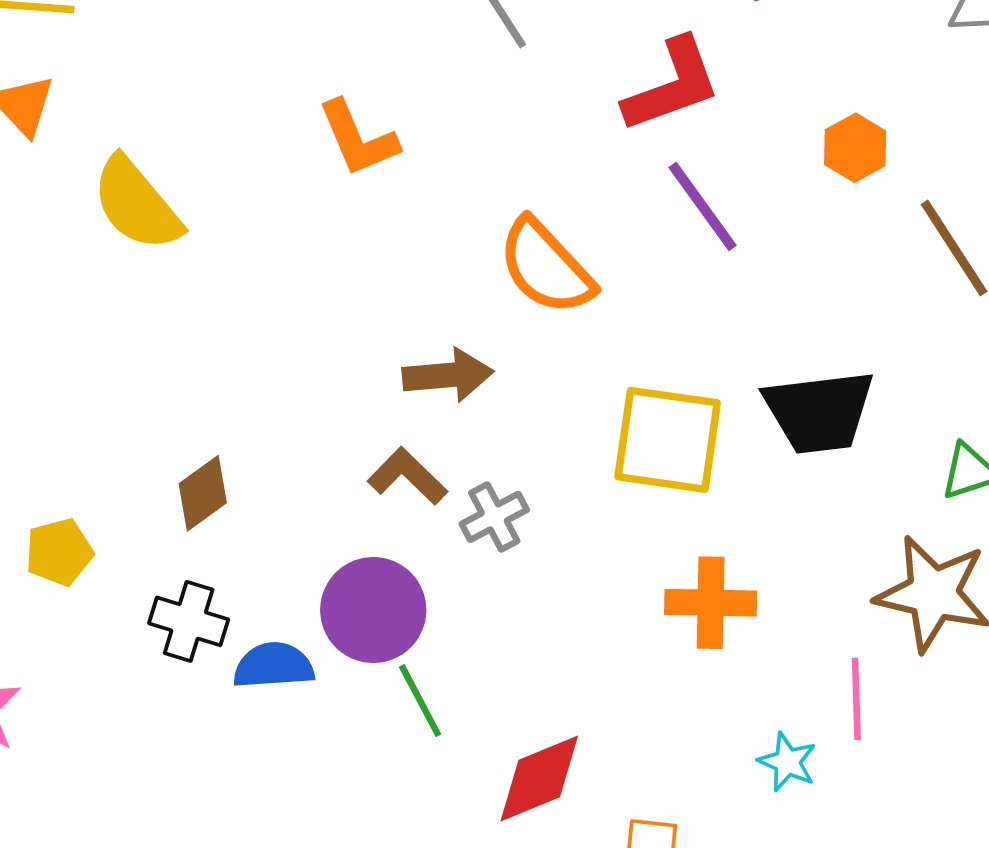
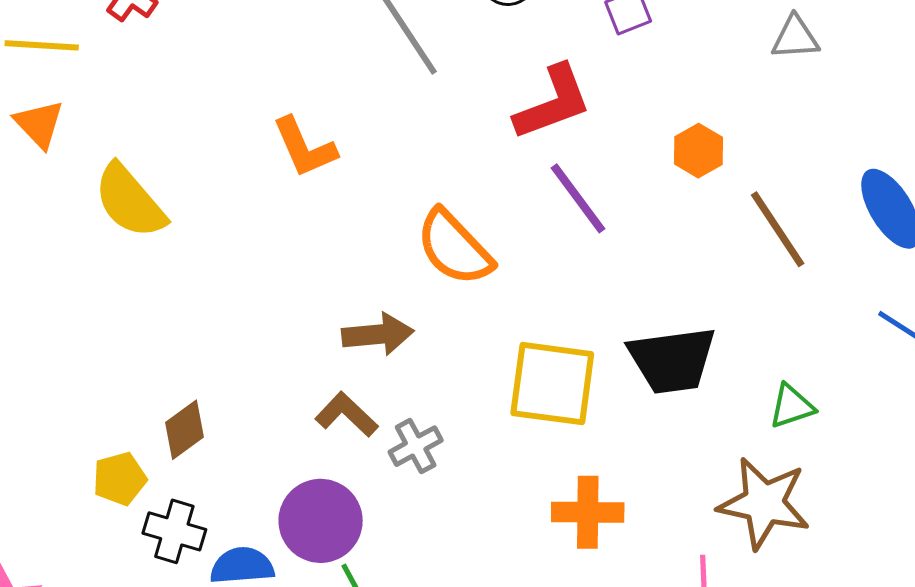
yellow pentagon: (59, 552) -> (120, 479), moved

